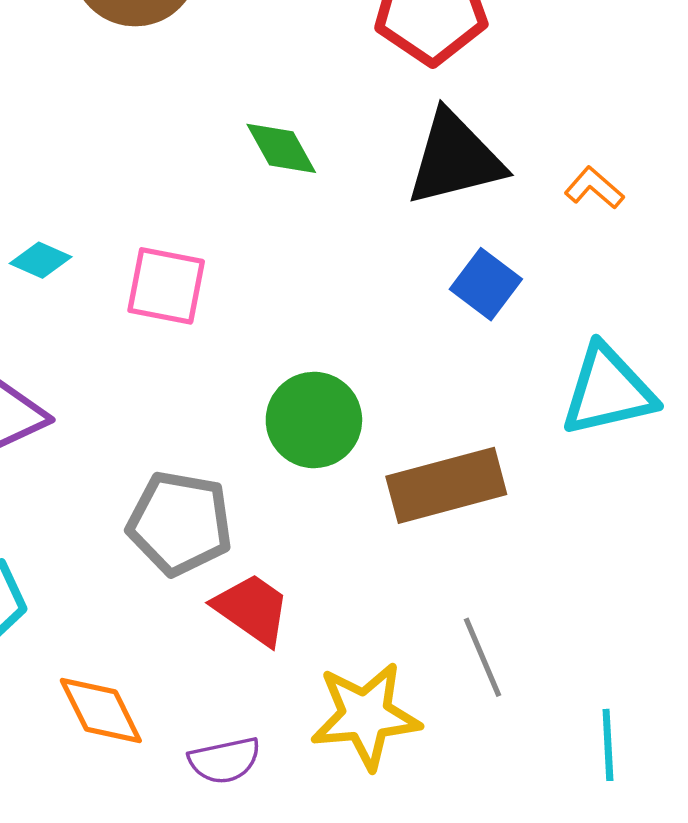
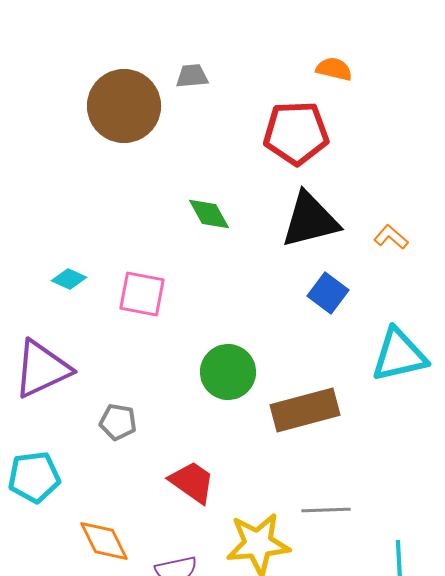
gray pentagon: (180, 523) -> (118, 422), moved, size x0.6
gray line: (482, 657) -> (326, 510), turned -69

